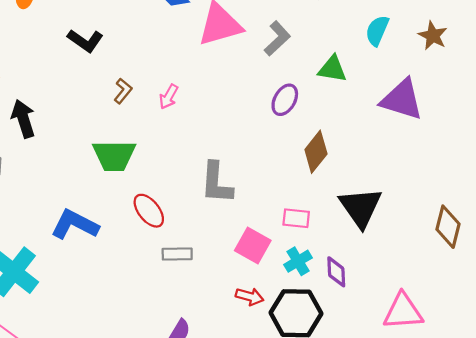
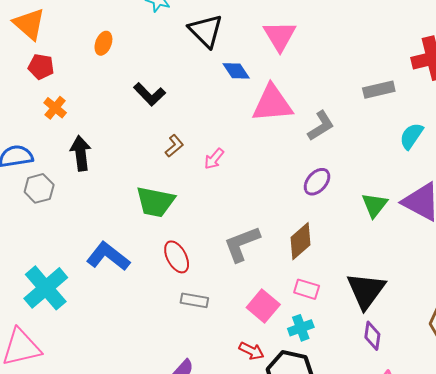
green triangle: (332, 69) -> (375, 205), moved, turned 48
brown diamond: (316, 152) -> (301, 241), moved
gray L-shape: (216, 183) -> (242, 244), turned 54
purple diamond: (336, 272) -> (372, 336), moved

